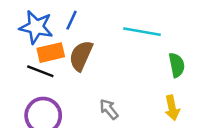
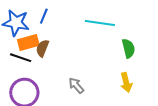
brown semicircle: (81, 56) -> (42, 48), moved, size x0.7

